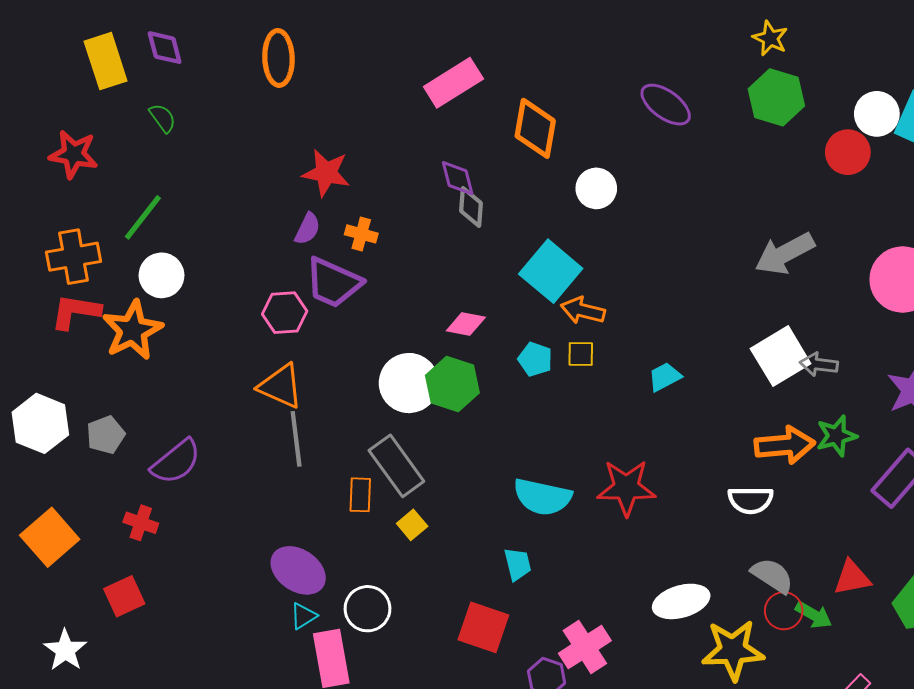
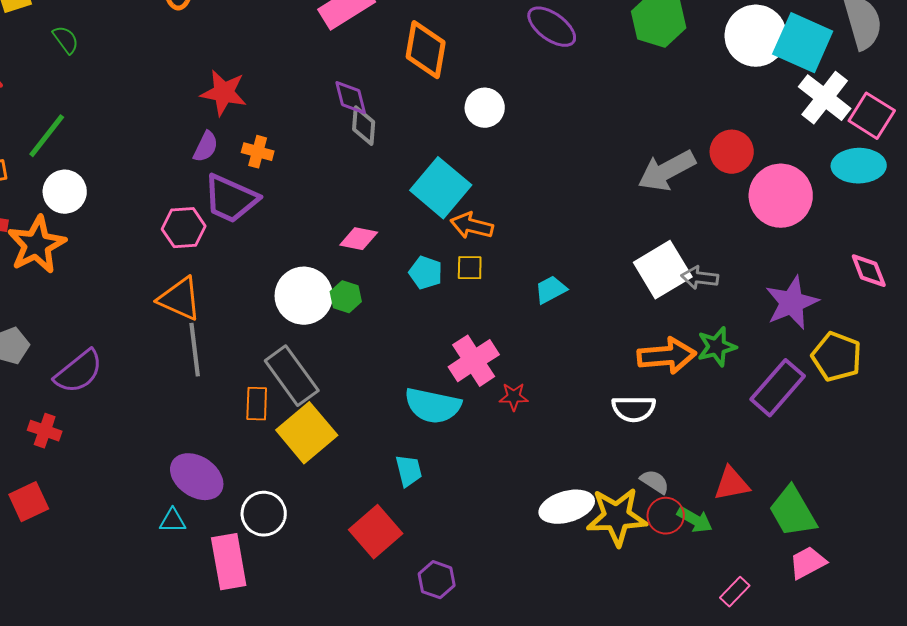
white circle: (877, 114) -> (756, 36), size x1.4
red circle: (848, 152) -> (732, 152), moved
green hexagon: (452, 384) -> (346, 297), size x0.6
red star: (626, 488) -> (514, 397), size x0.5
yellow square: (412, 525) -> (307, 433), size x2.0
gray semicircle: (772, 576) -> (655, 482), size x0.7
cyan triangle: (303, 616) -> (173, 521), moved, turned 32
red square: (483, 627) -> (376, 532), turned 30
pink cross: (585, 647) -> (474, 361), moved
yellow star: (733, 650) -> (617, 517), moved

